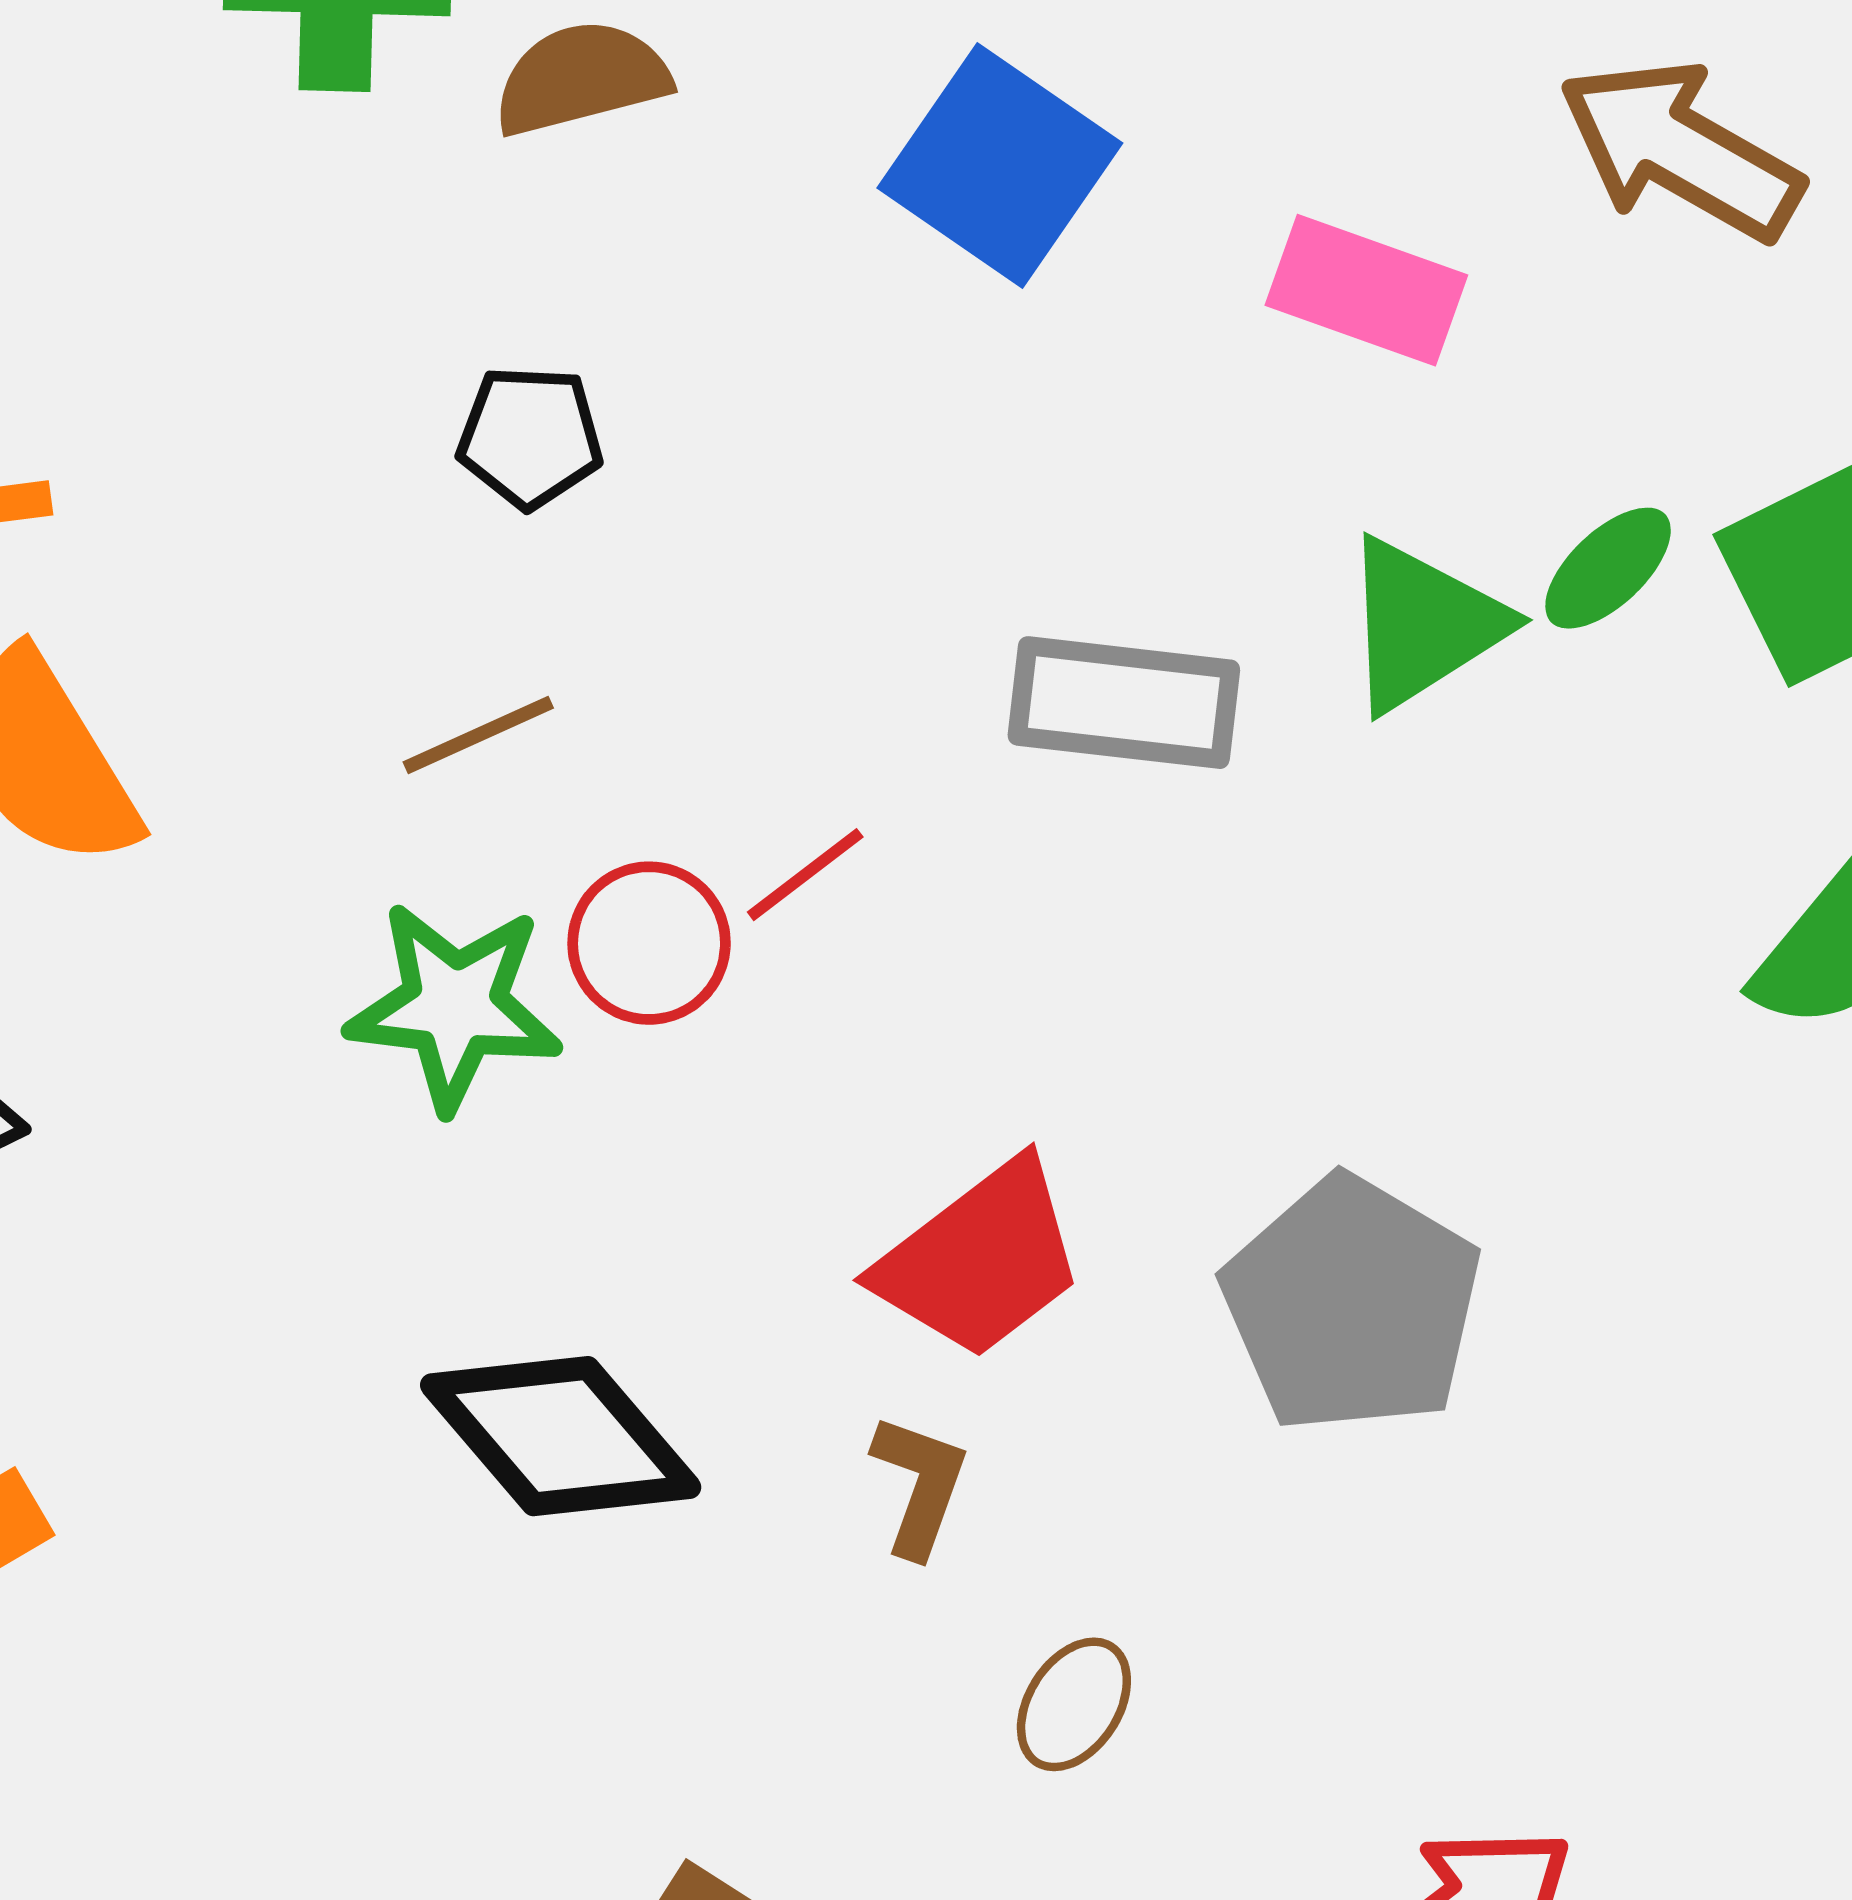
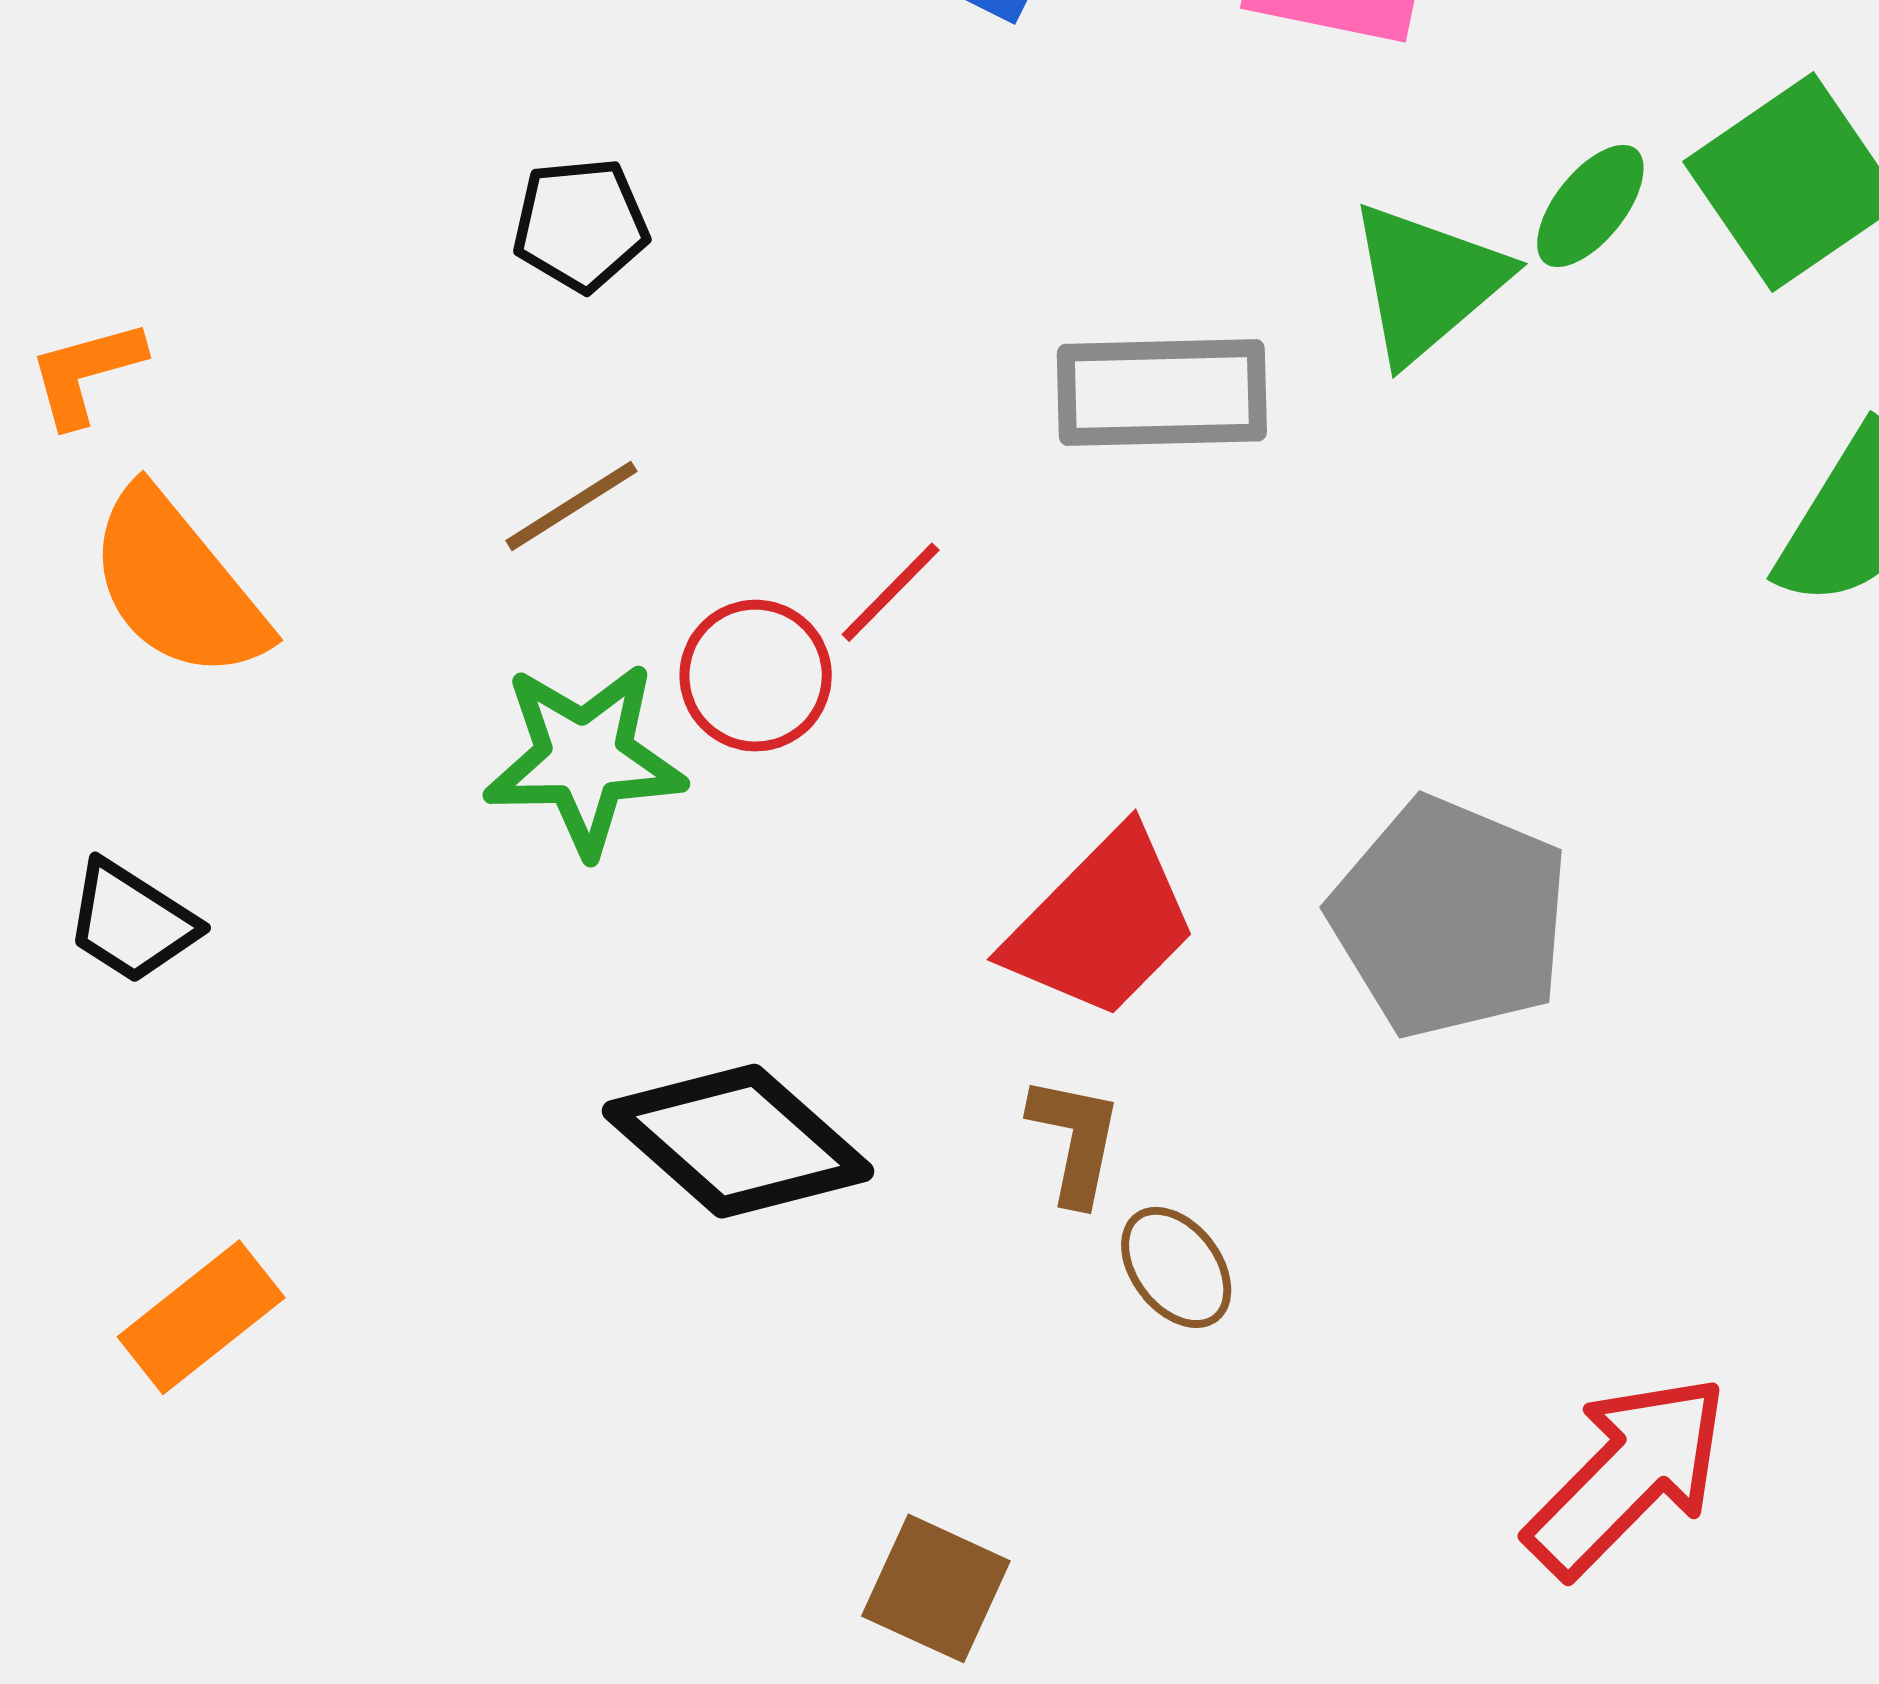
brown ellipse: (1074, 1704) -> (1176, 1267), moved, turned -62

